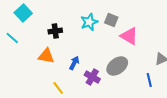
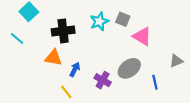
black cross: (55, 31) -> (63, 31), size x1.5
blue arrow: (74, 63) -> (75, 69), moved
blue line: (149, 80) -> (155, 82), moved

